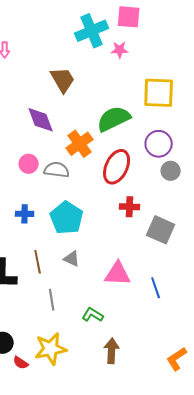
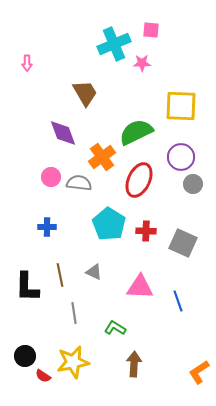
pink square: (129, 17) -> (151, 30), size x0.7
red cross: (130, 207) -> (146, 231), moved
cyan pentagon: (67, 218) -> (109, 224), moved

